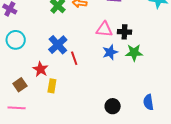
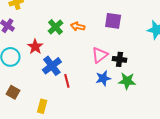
pink triangle: (104, 29) -> (100, 55), turned -48
red star: (40, 69) -> (35, 47), moved
brown square: (20, 85) -> (13, 92), moved, turned -32

